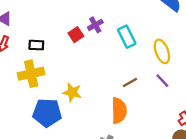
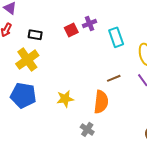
yellow cross: (31, 74) -> (27, 60), turned -30
yellow star: (72, 92) -> (65, 99), moved, turned -30
blue pentagon: (47, 113) -> (23, 95), moved

